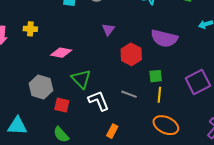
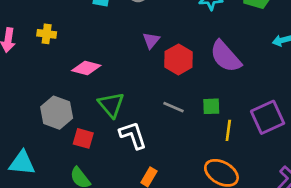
purple semicircle: (164, 38) -> (225, 56), turned 32
red hexagon: (131, 54) -> (179, 59), moved
gray line: (129, 94) -> (174, 107), moved
yellow line: (159, 95) -> (228, 130), moved

